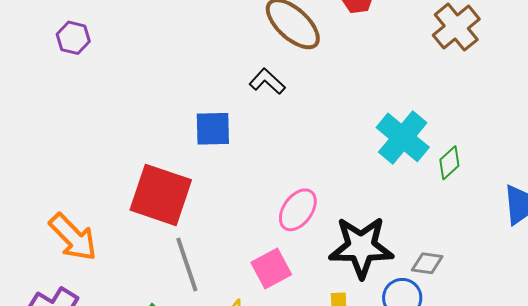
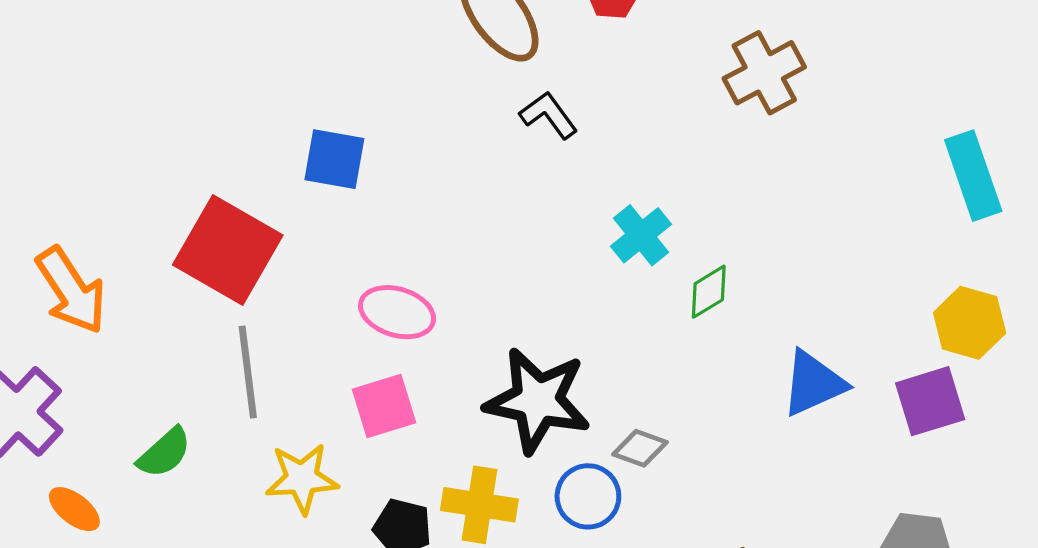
black L-shape: (267, 81) -> (549, 115), moved
cyan cross: (403, 137) -> (641, 235), size x0.7
pink ellipse: (298, 210) -> (397, 312), moved, turned 60

